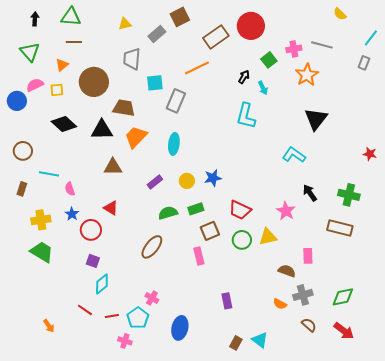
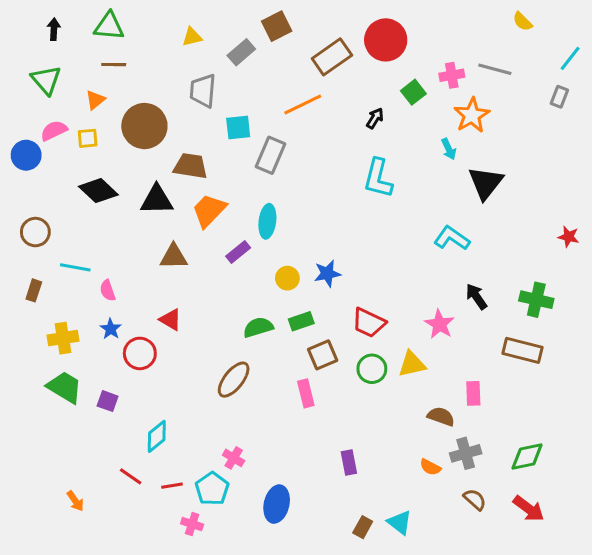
cyan arrow: (263, 88) -> (449, 149), moved
purple rectangle: (155, 182) -> (238, 252), moved
purple square: (93, 261) -> (108, 401), moved

